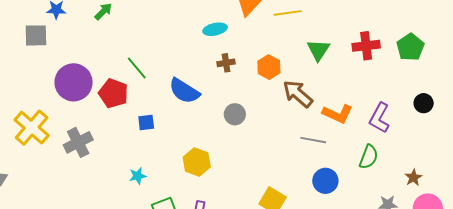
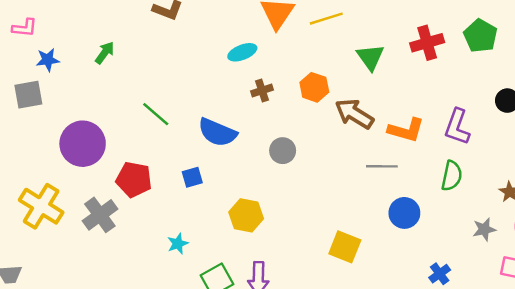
red pentagon: (113, 93) -> (134, 179), moved
blue square: (146, 123) -> (192, 177), moved

